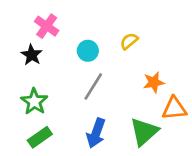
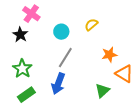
orange triangle: (174, 108) -> (124, 74), turned 36
green triangle: (144, 132) -> (102, 91), size x0.7
blue arrow: (96, 133) -> (58, 84), moved

